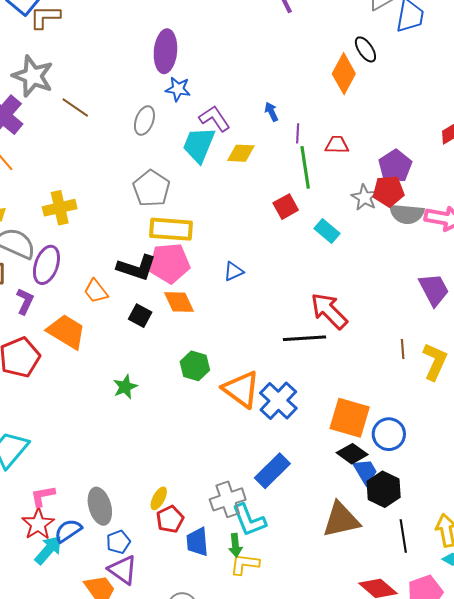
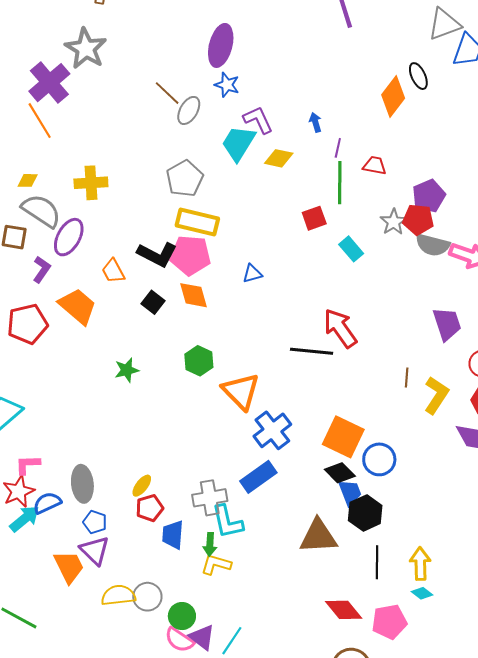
brown line: (75, 107) -> (167, 93), moved
blue cross: (278, 401) -> (272, 430), moved
blue pentagon: (118, 542) -> (95, 522), turned 30

